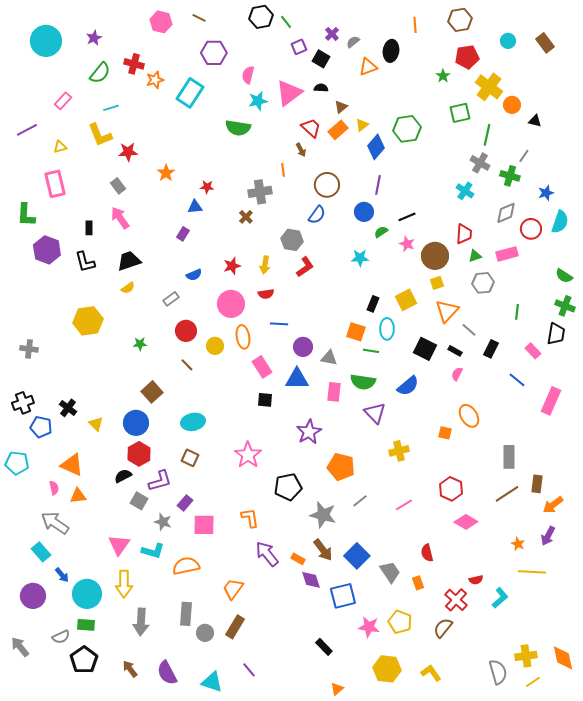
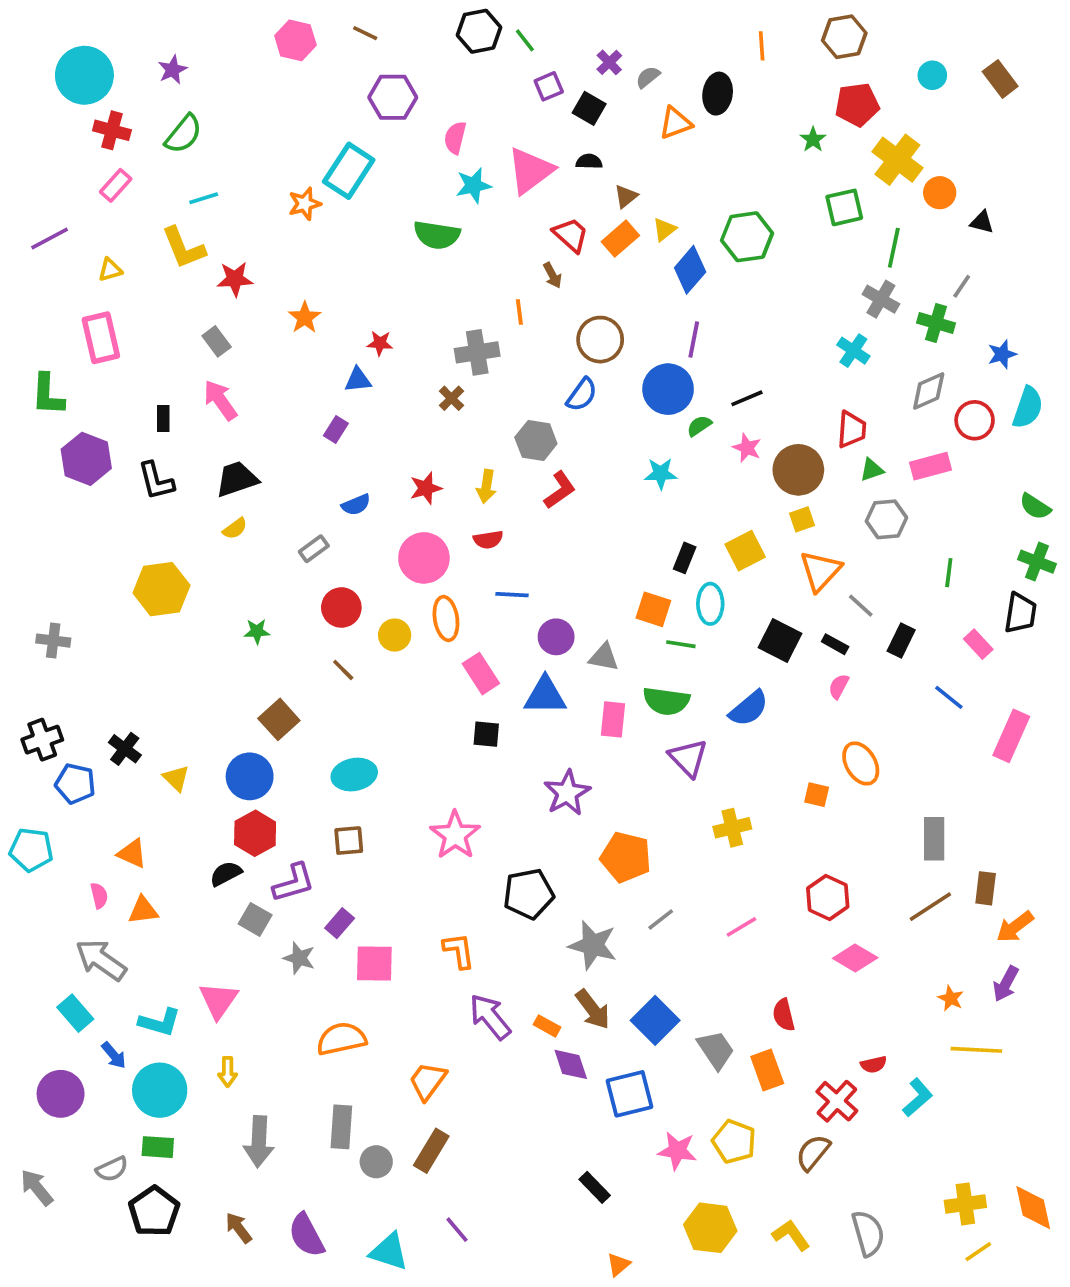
red cross: (134, 64) -> (112, 130), moved
orange star: (155, 80) -> (305, 204), moved
blue circle: (364, 212) -> (668, 389), size x1.4
brown square: (190, 458) -> (349, 841), turned -30
orange triangle: (72, 465) -> (132, 853), size x0.7
cyan L-shape: (153, 551) -> (160, 1022), moved
orange rectangle: (418, 583) -> (767, 1070), size x1.5
yellow arrow: (124, 584) -> (228, 1072), size x0.6
gray semicircle: (498, 672) -> (868, 1233), moved

